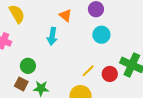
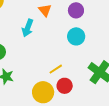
red circle: (110, 74) -> (65, 86), moved

